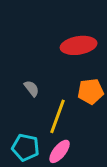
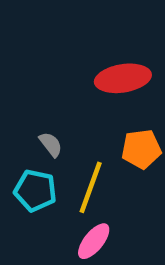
cyan pentagon: (26, 147) -> (35, 190), moved

